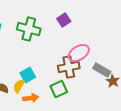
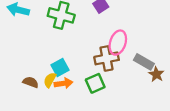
pink ellipse: (79, 53) -> (118, 43), turned -40
orange arrow: (31, 98) -> (63, 83), moved

